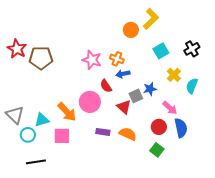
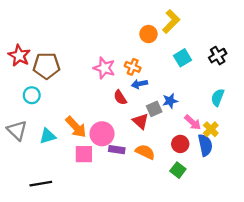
yellow cross: (174, 75) -> (211, 129), moved
pink circle: (90, 102) -> (102, 134), moved
cyan circle: (28, 135) -> (32, 95), moved
pink square: (62, 136) -> (84, 154), moved

